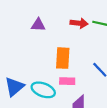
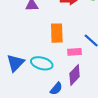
pink rectangle: (67, 81) -> (74, 52), moved

